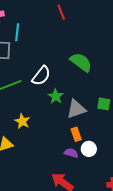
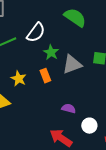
orange rectangle: (76, 134) -> (45, 76), moved
white circle: (89, 149) -> (89, 126), moved

